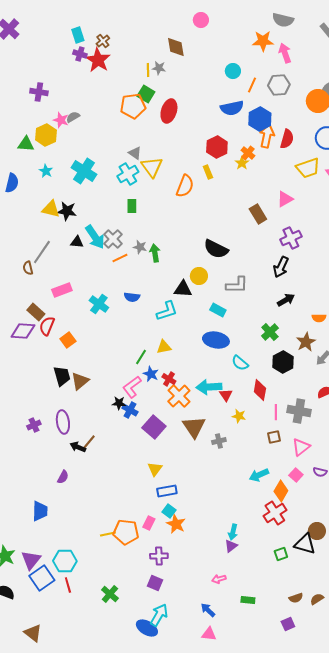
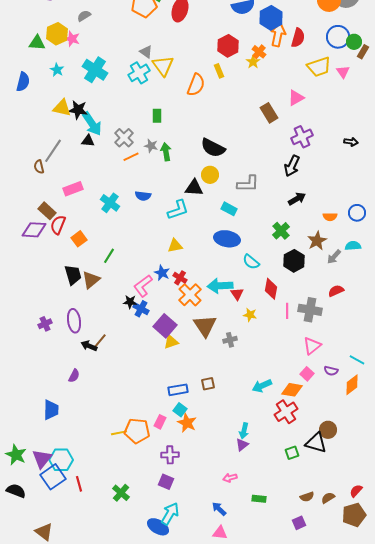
pink star: (61, 120) -> (72, 39), moved
green rectangle: (132, 206) -> (157, 116), moved
cyan arrow: (95, 237) -> (92, 124), moved
black semicircle: (216, 249) -> (213, 148), moved
green line: (141, 357) -> (109, 256), moved
brown square: (274, 437) -> (208, 384), moved
yellow triangle: (155, 469) -> (171, 342), moved, turned 35
cyan arrow: (259, 475) -> (262, 386), moved
orange diamond: (281, 491) -> (292, 390), turned 70
cyan hexagon: (65, 561) -> (61, 460), moved

